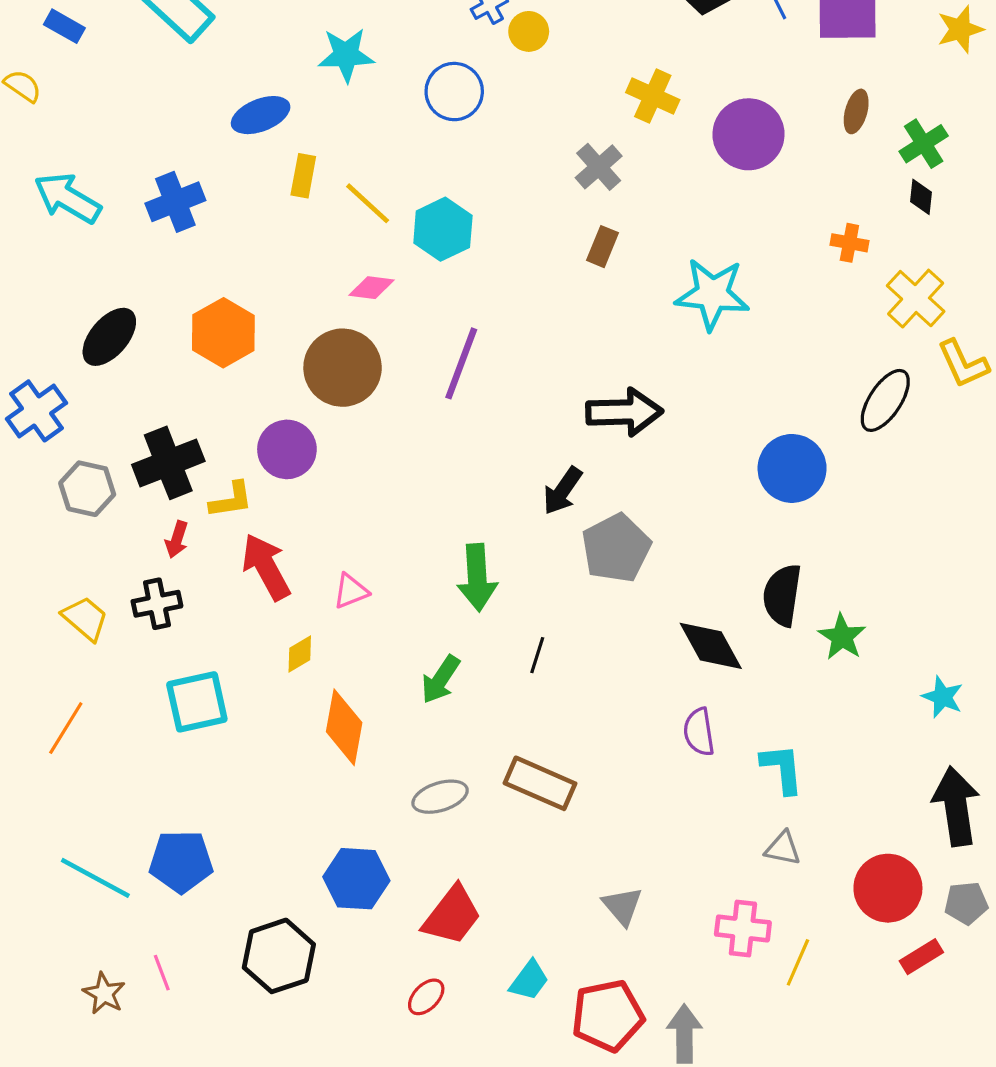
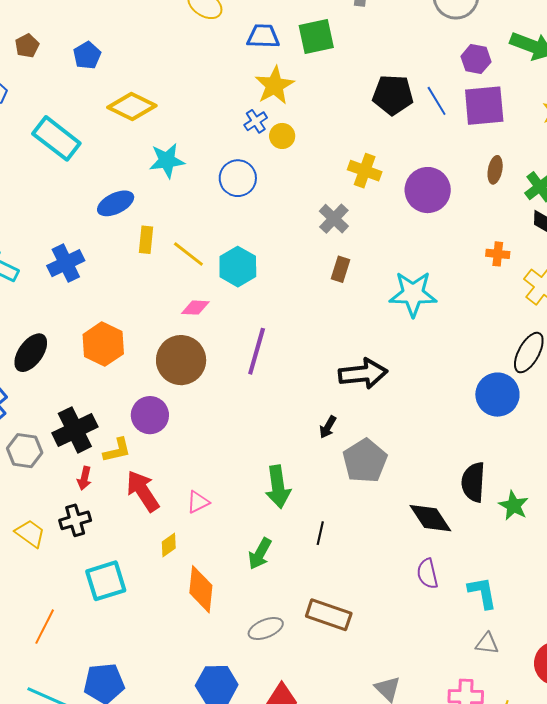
blue circle: (792, 468) -> (497, 395), moved
black arrow: (562, 491) -> (328, 427), size x0.7
orange line: (66, 728) -> (45, 627), moved

